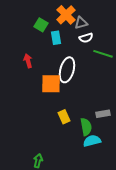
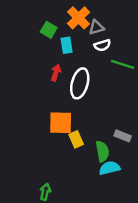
red arrow: (28, 61) -> (56, 73), moved, turned 32
orange square: (51, 84) -> (61, 123), moved
gray rectangle: (103, 114) -> (123, 136), turned 32

